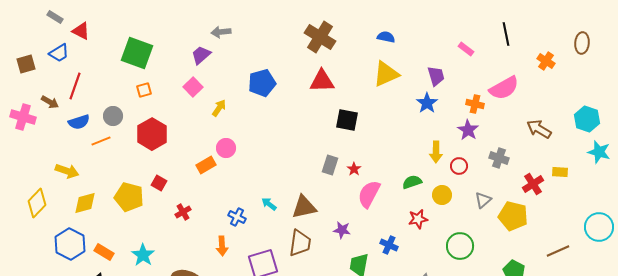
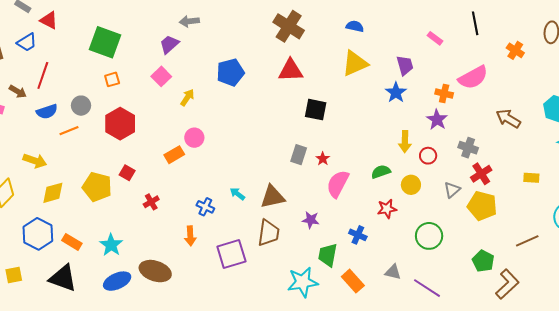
yellow rectangle: (560, 172) -> (531, 178), moved
red cross: (533, 184) -> (481, 174), moved

